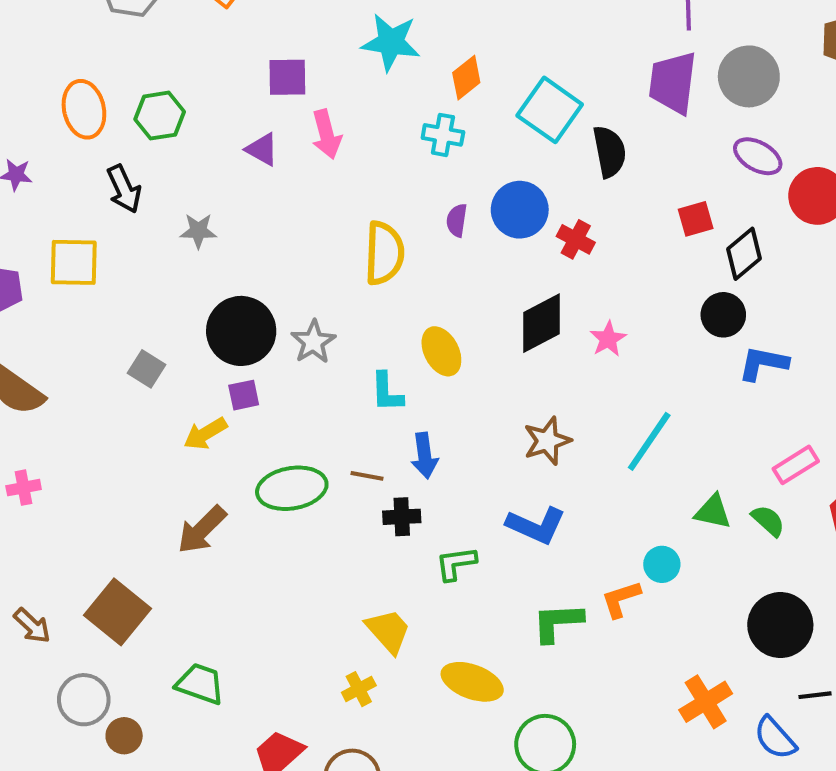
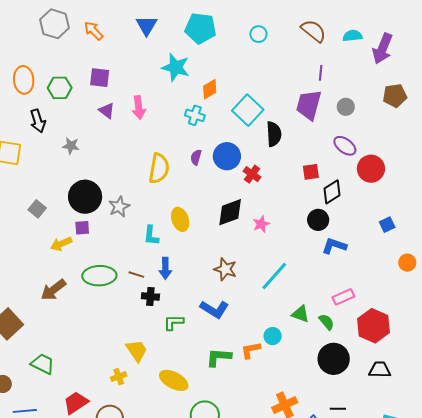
gray circle: (749, 76) -> (346, 107), size x0.6
purple square: (287, 77) -> (100, 78), moved
brown star: (547, 441) -> (225, 269), turned 30
black circle: (780, 625) -> (334, 359), moved

